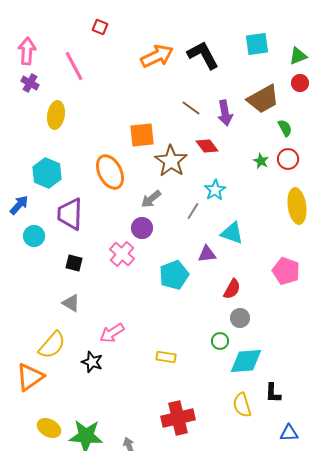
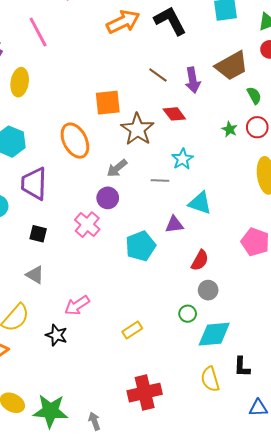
gray line: (193, 211) -> (160, 180), turned 60
yellow rectangle: (166, 357) -> (132, 330), turned -42

